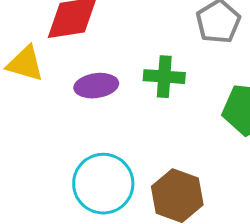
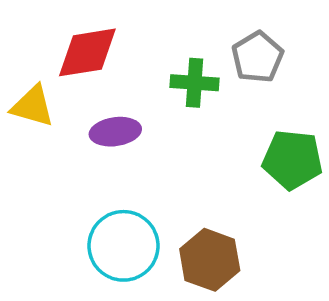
green cross: (164, 77) -> (195, 83), moved

